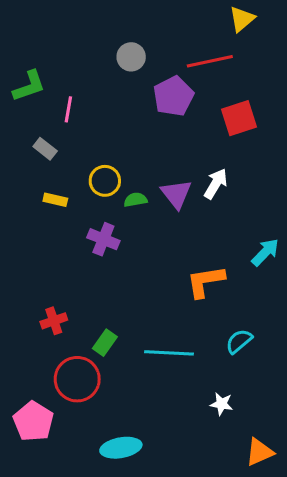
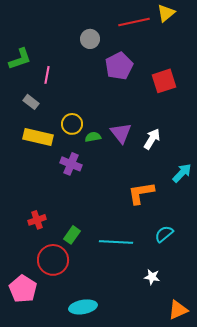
red line: (210, 61) -> (134, 22), moved
white arrow: (216, 184) -> (152, 139), moved
yellow rectangle: (55, 200) -> (38, 137), size x1.8

